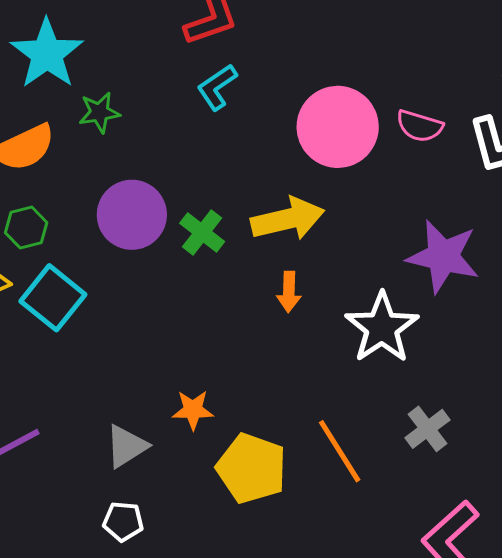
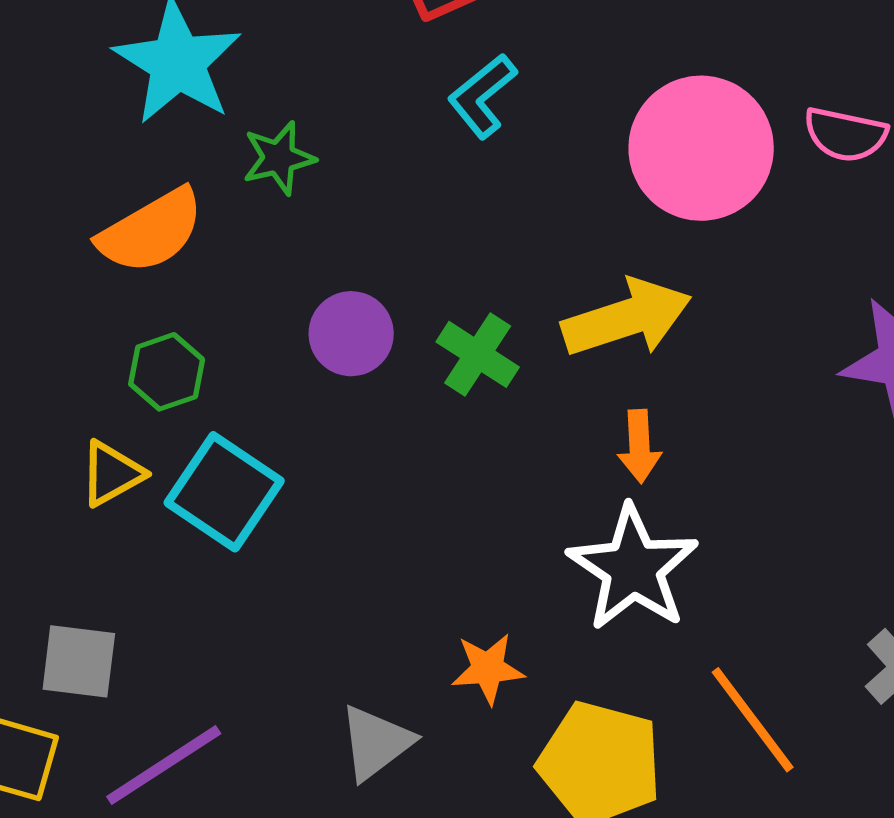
purple circle: (132, 215) -> (351, 334), size x0.7
white star: (382, 328) -> (633, 568), moved

